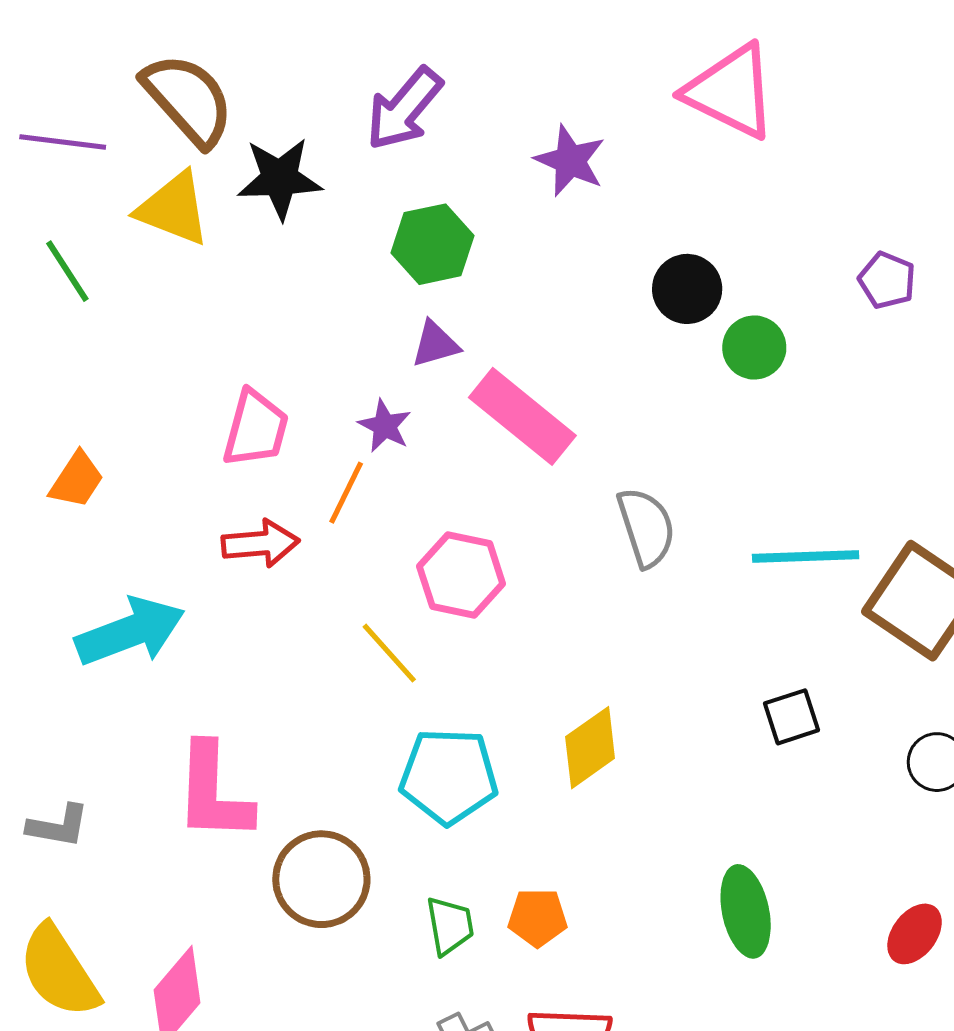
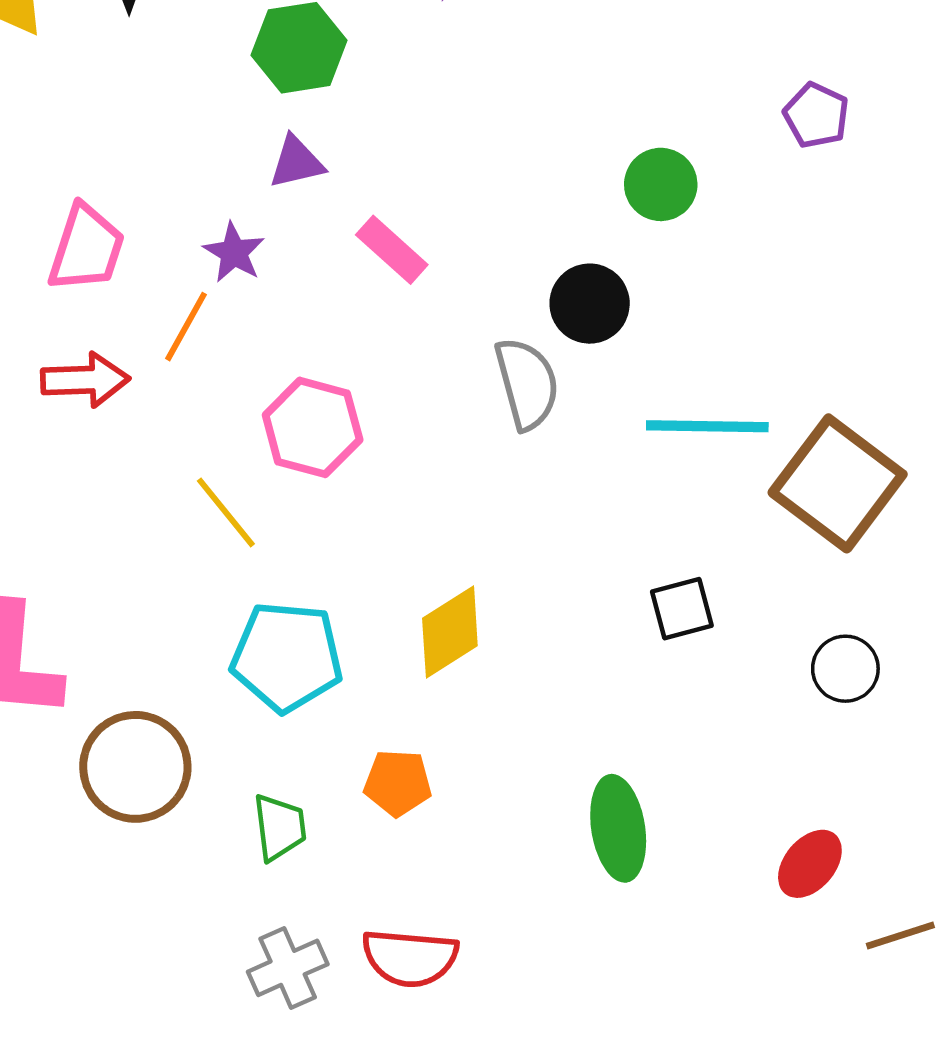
black circle: (687, 289) -> (590, 304), moved
pink rectangle: (522, 416) -> (392, 250), size x0.6
orange pentagon: (538, 918) -> (398, 783), moved

